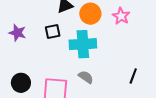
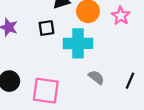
gray semicircle: (86, 77) -> (96, 77), moved

